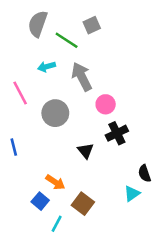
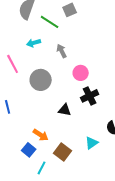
gray arrow: (82, 77) -> (62, 51), size x0.6
black triangle: (85, 151) -> (65, 110), turned -40
cyan triangle: (132, 194) -> (92, 143), moved

